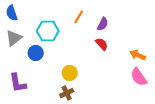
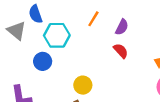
blue semicircle: (12, 13) -> (36, 14), moved
gray triangle: (14, 38) -> (17, 31), moved, turned -42

